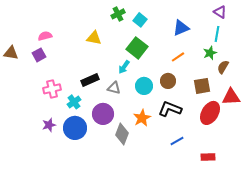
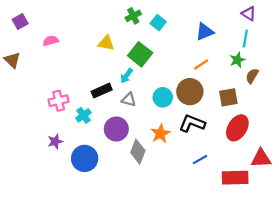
green square: (137, 48) -> (140, 54), moved
brown triangle: (11, 53) -> (12, 60), turned 35
purple square: (39, 55) -> (20, 22), moved
cyan arrow: (124, 67) -> (126, 76), moved
brown circle: (168, 81) -> (190, 92), size x1.5
red triangle: (231, 97) -> (261, 158), moved
blue circle: (75, 128) -> (85, 158), moved
red rectangle: (208, 157) -> (235, 178), size x1.6

